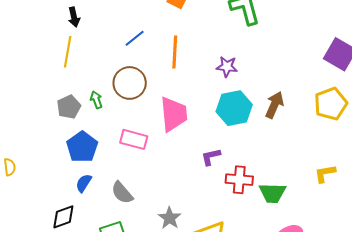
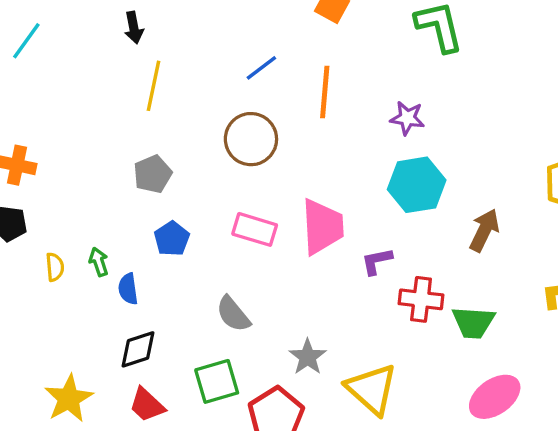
black arrow: (74, 17) -> (134, 28), moved
green arrow: (96, 100) -> (99, 262), moved
brown arrow: (274, 105) -> (484, 230), moved
pink trapezoid: (174, 114) -> (322, 227), moved
blue pentagon: (82, 147) -> (172, 239), size x0.7
blue semicircle: (84, 183) -> (128, 289), moved, turned -42

